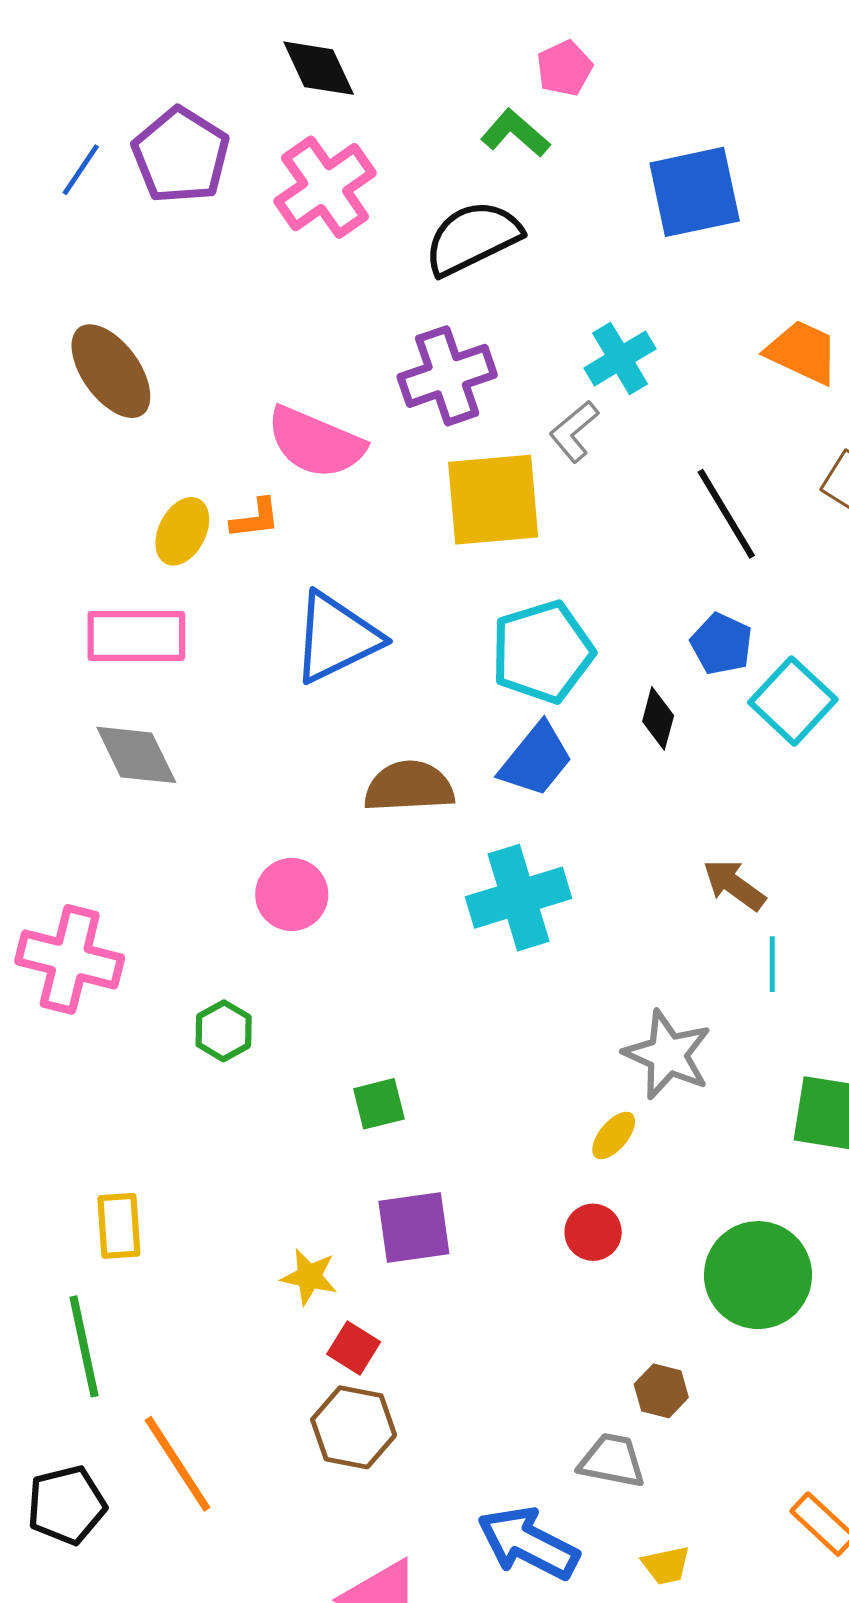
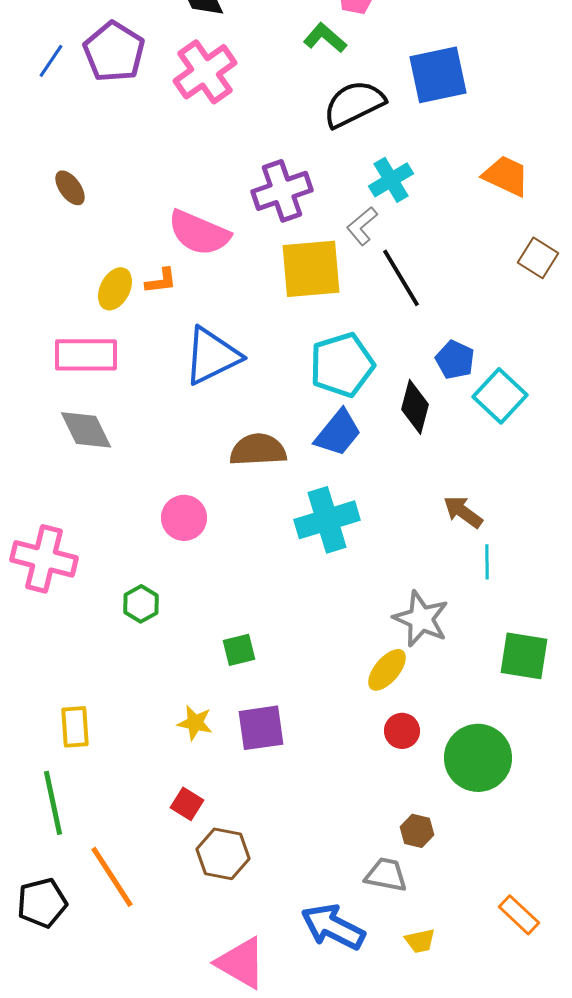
black semicircle: (473, 238) -> (354, 104), moved
brown ellipse: (111, 371) -> (70, 188), size x0.6
black line: (726, 514) -> (401, 278), moved
black diamond: (658, 718) -> (415, 407), size x1.4
yellow ellipse: (614, 1136) -> (387, 670), size x1.4
red circle: (593, 1232) -> (402, 731), moved
yellow star: (309, 1277) -> (195, 723), moved
red square: (354, 1348) -> (187, 804), moved

